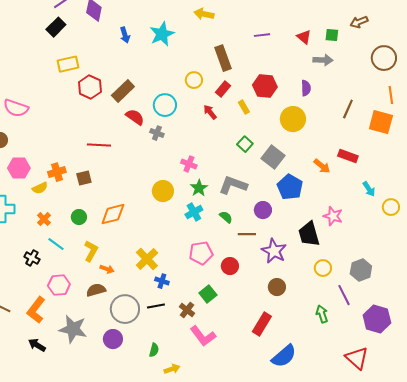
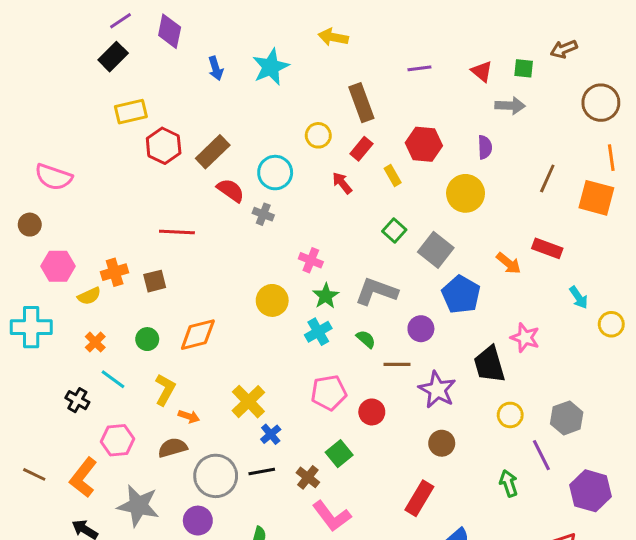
blue cross: (162, 281) -> (271, 434), turned 32

